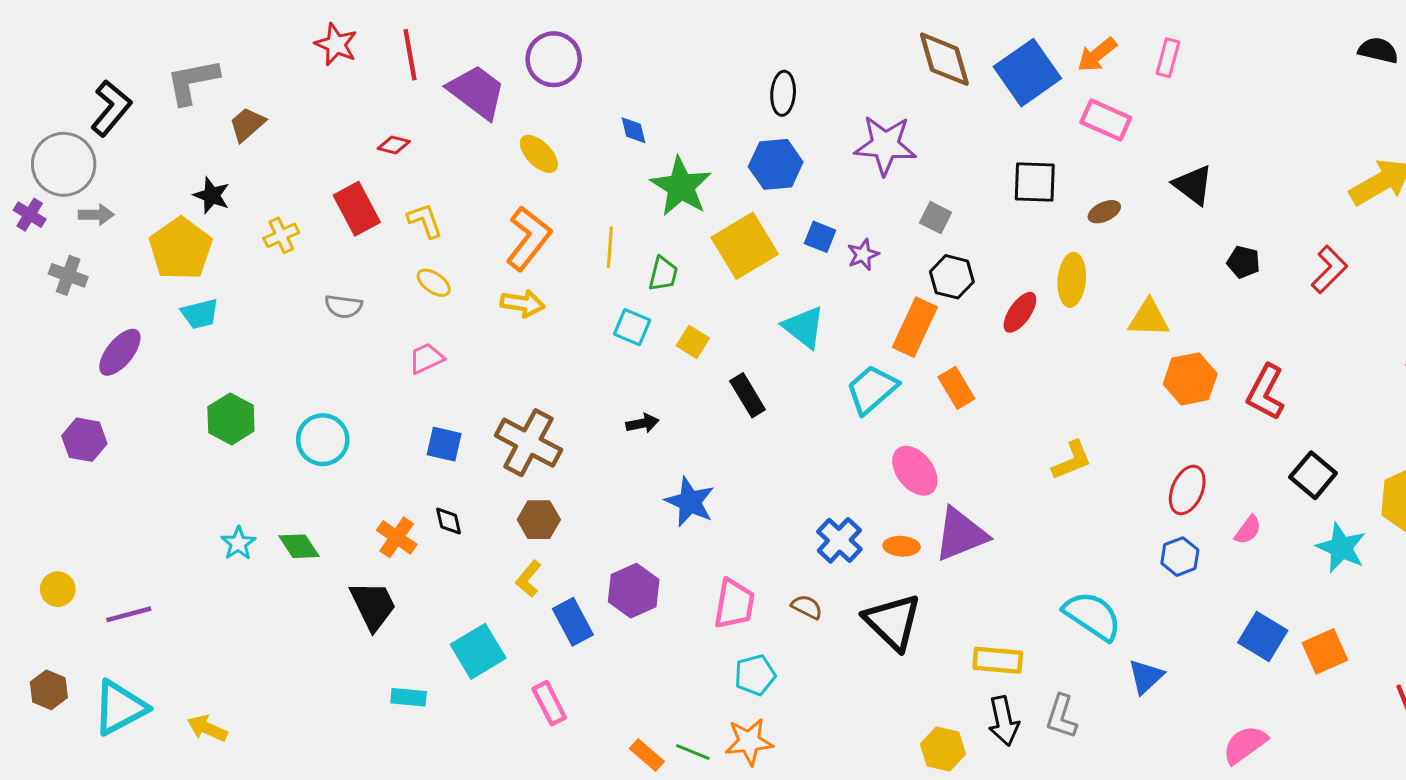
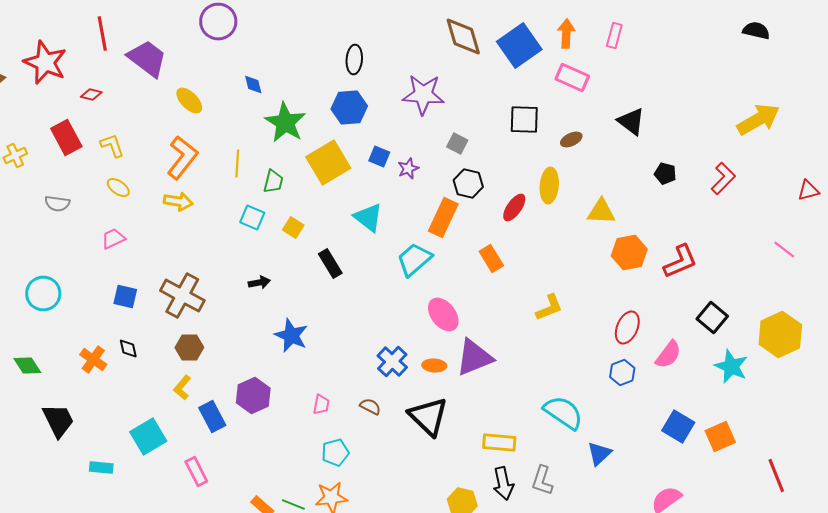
red star: (336, 44) -> (45, 62), moved, size x1.5
orange arrow: (1097, 55) -> (566, 34), turned 132
purple circle: (554, 59) -> (218, 22), moved
orange rectangle: (956, 388) -> (491, 258), moved
red L-shape: (1266, 392) -> (680, 262), turned -141
pink semicircle: (1248, 530) -> (668, 354), size x1.4
pink trapezoid: (734, 604) -> (321, 404), size x0.6
black trapezoid: (373, 605) -> (58, 420), moved

